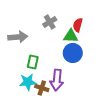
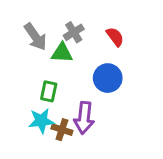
red semicircle: (78, 25) -> (115, 37), turned 128
green triangle: (71, 36) -> (62, 53), moved
gray arrow: (18, 37) -> (35, 37), moved, turned 60

